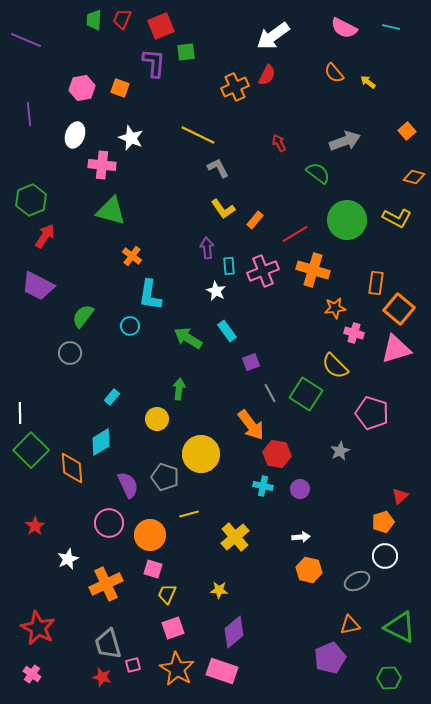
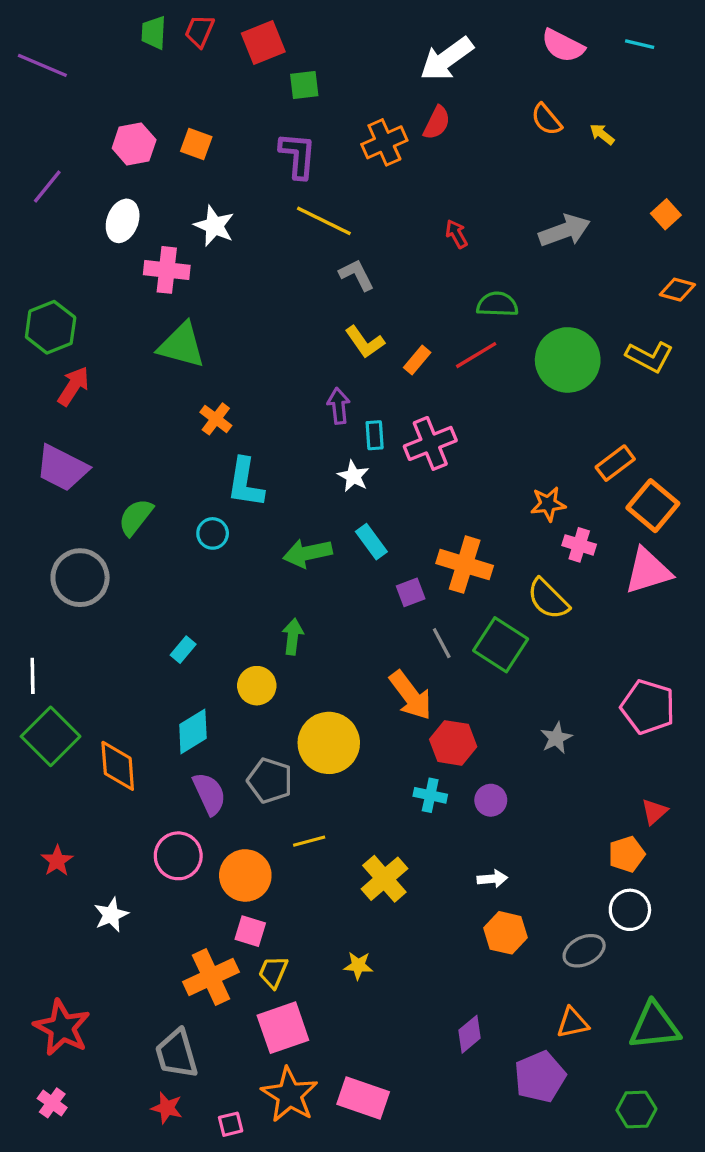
purple L-shape: (154, 63) -> (298, 155), moved
purple line: (29, 114) -> (47, 187), turned 45
green semicircle: (318, 173) -> (497, 304), moved, turned -35
red line: (295, 234) -> (476, 355), moved
orange cross: (313, 270) -> (465, 565), moved
orange rectangle: (376, 283) -> (615, 463), turned 45
green arrow: (188, 338) -> (307, 553), turned -44
gray circle: (70, 353) -> (80, 578), moved, size x1.5
pink pentagon: (372, 413) -> (648, 707), moved
cyan diamond: (101, 442) -> (193, 731), moved
orange cross: (106, 584) -> (211, 977), moved
green triangle: (400, 627) -> (654, 1026), turned -32
pink square: (173, 628) -> (283, 1028), size x1.4
purple diamond: (234, 632) -> (470, 1034), moved, size x0.7
pink square: (133, 665) -> (231, 1124), moved

